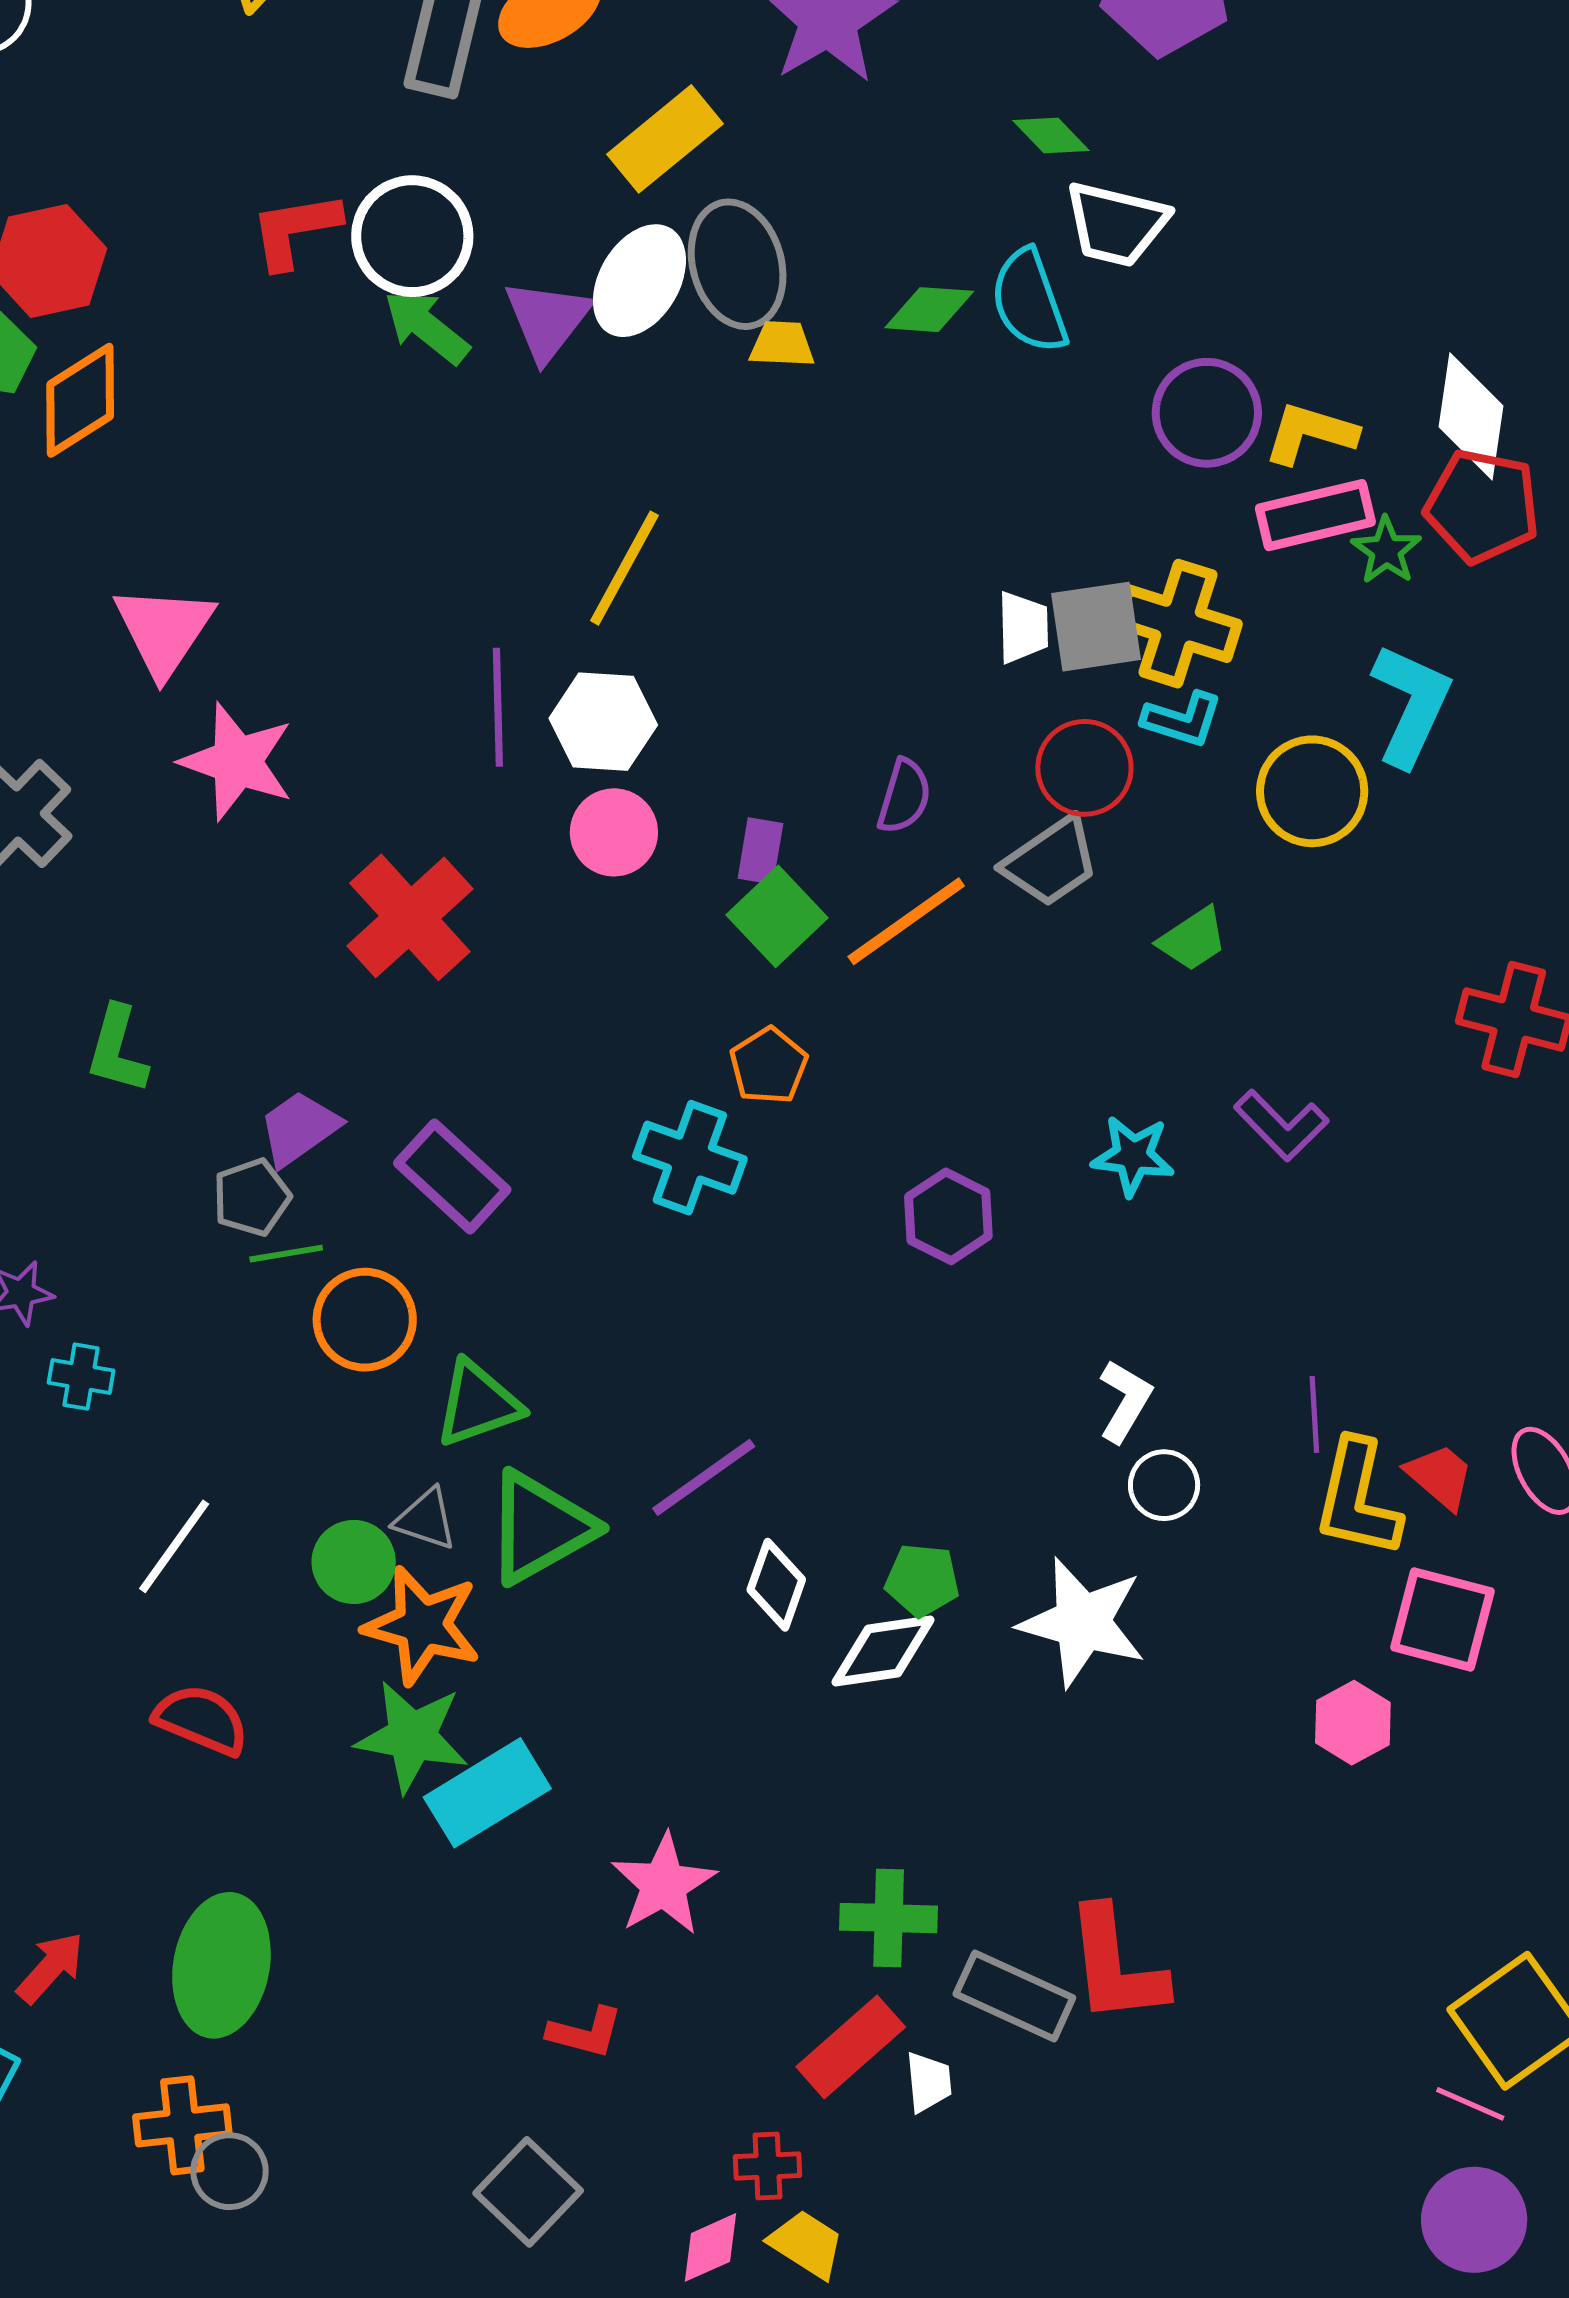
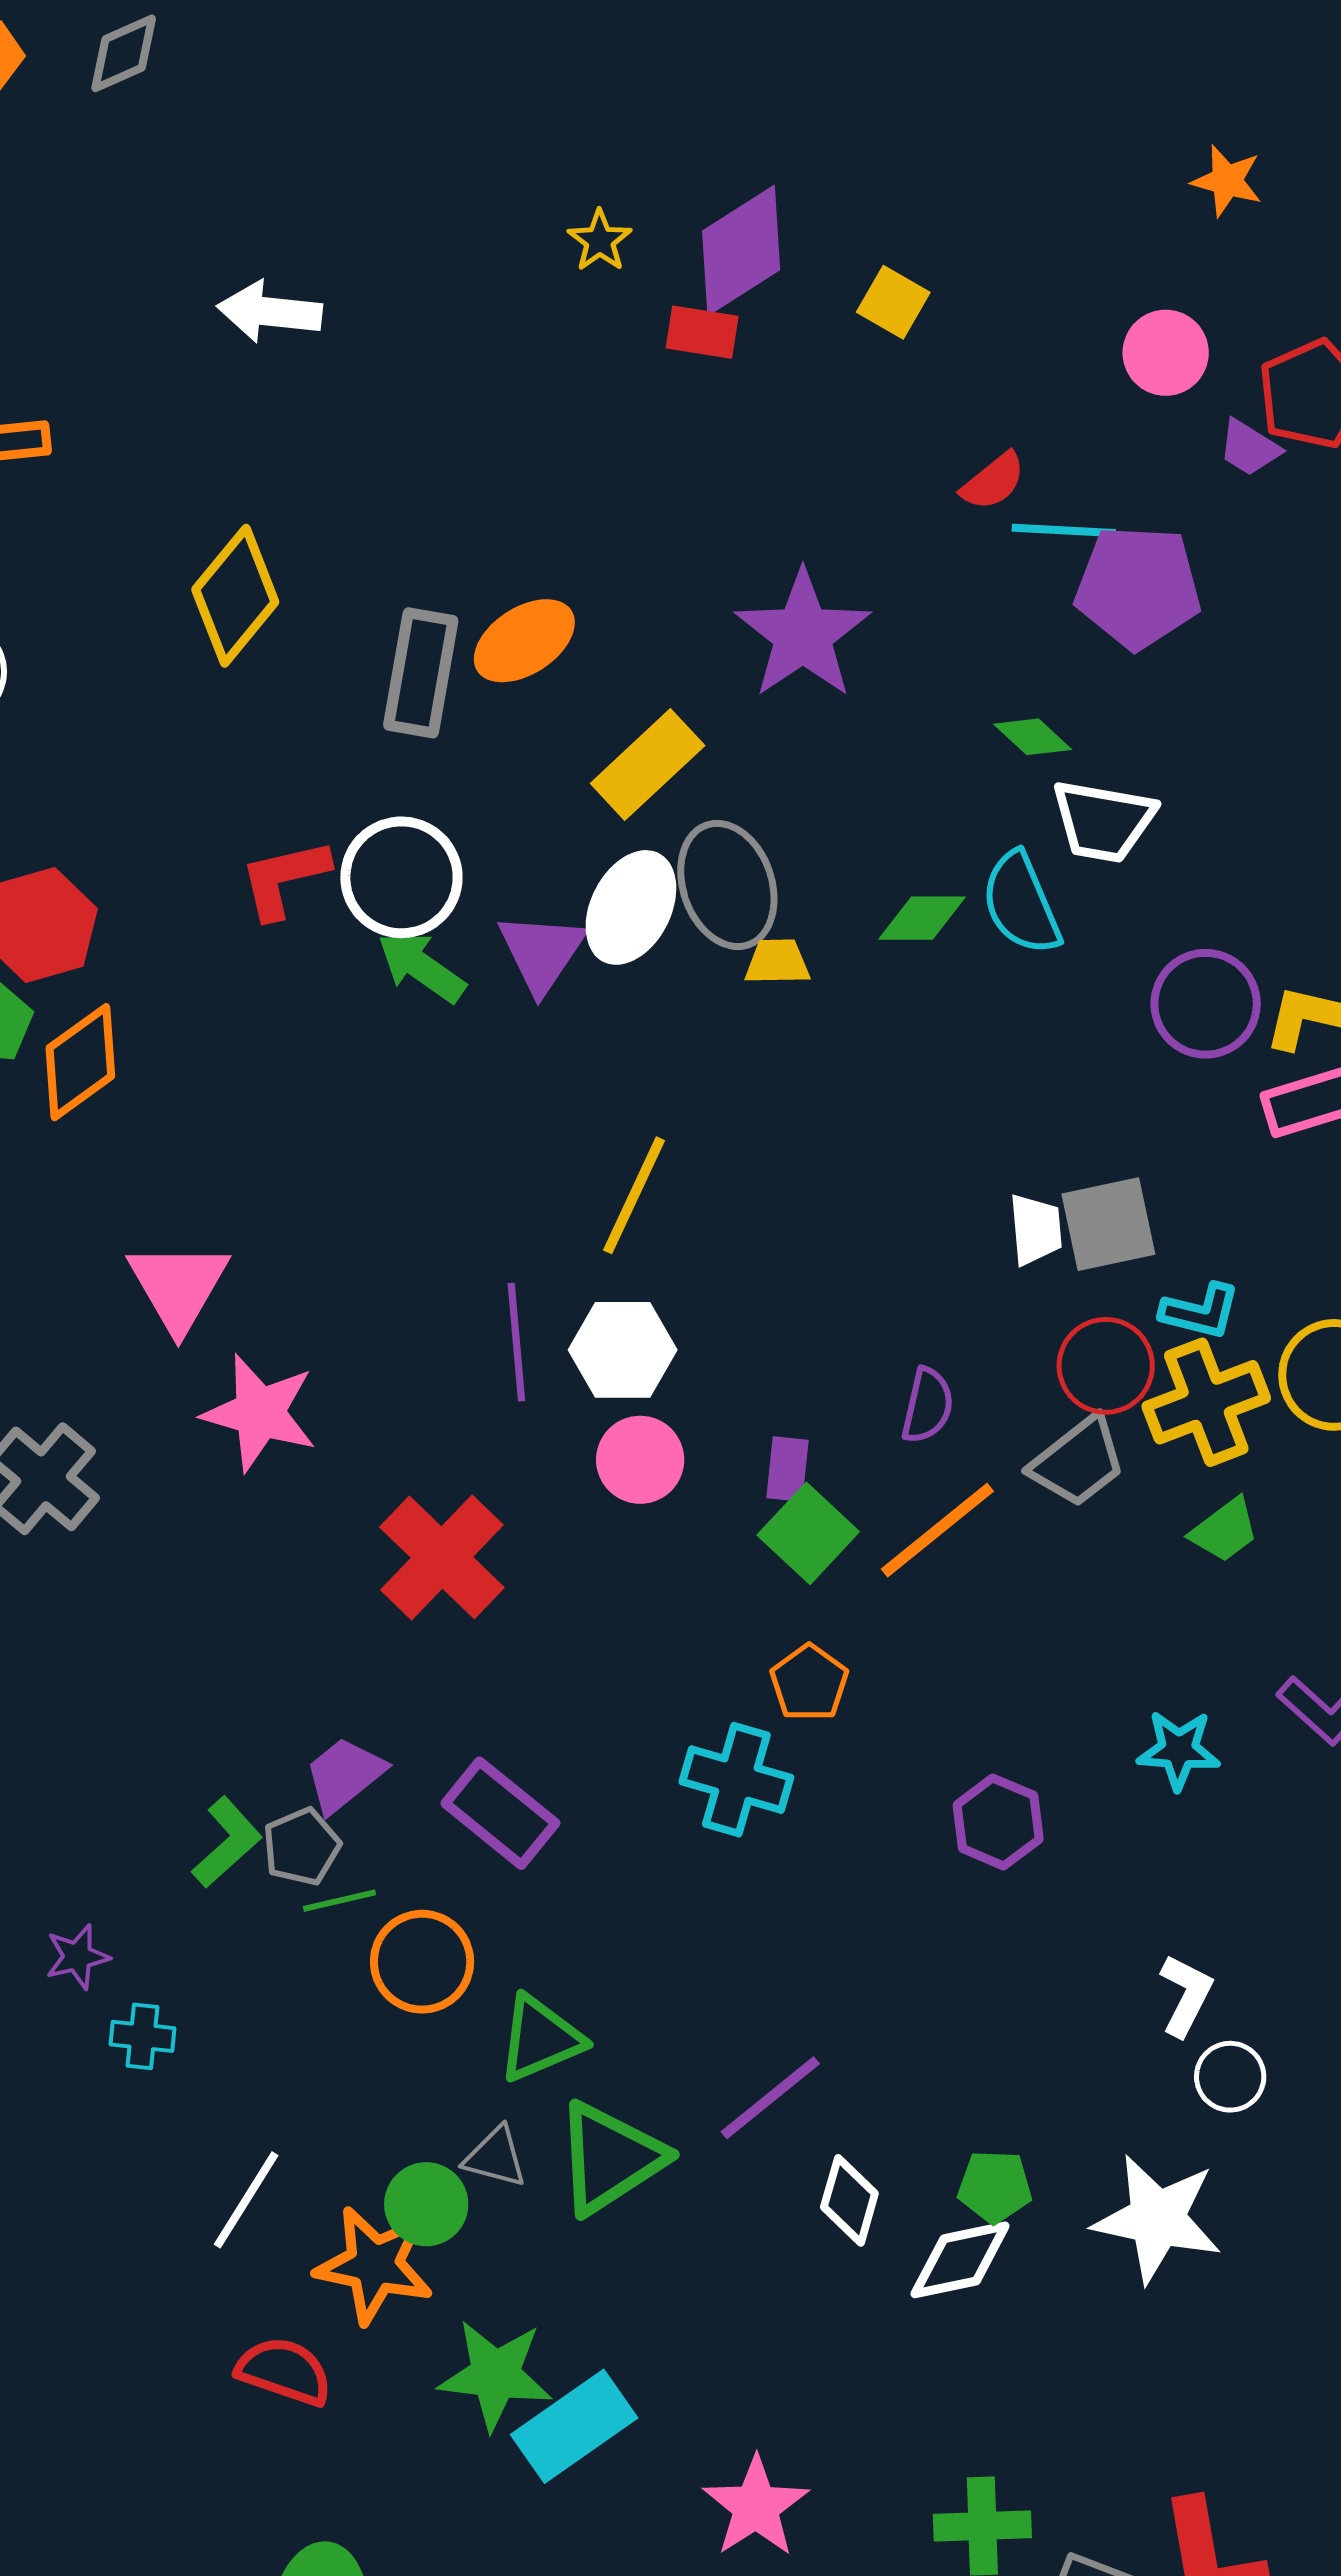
yellow cross: (1178, 624) -> (1206, 1402), moved, turned -35
green L-shape: (117, 1050) -> (227, 1842), moved, turned -144
orange star: (422, 1625) -> (374, 2265), moved

